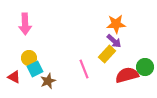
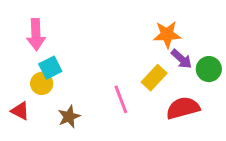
purple arrow: (114, 41) -> (181, 59), moved
green circle: (145, 67) -> (209, 69), moved
cyan square: (35, 69) -> (50, 68), moved

